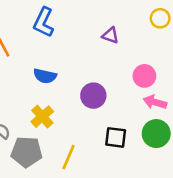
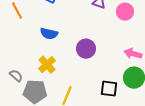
pink circle: (144, 76) -> (125, 12), moved
black square: (116, 137) -> (109, 89), moved

